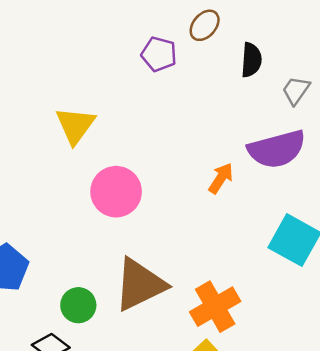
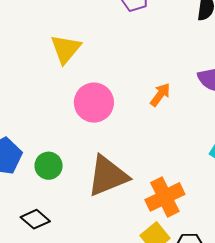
orange arrow: (221, 178) -> (160, 95), moved
green circle: (78, 305) -> (49, 166), moved

